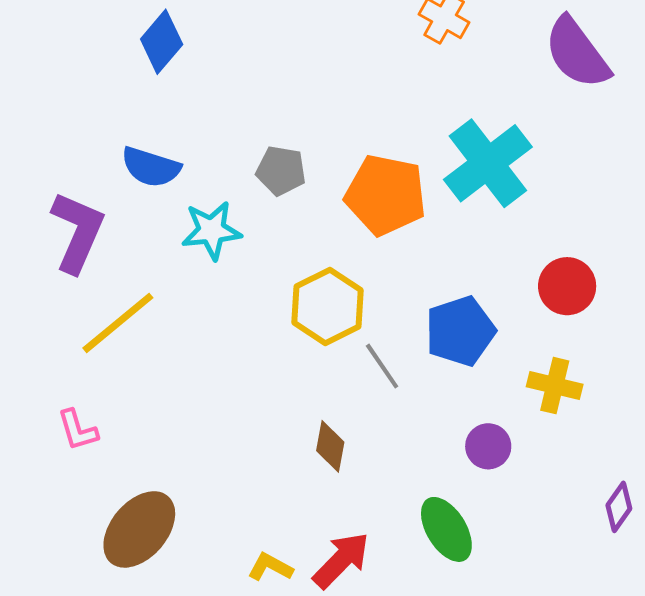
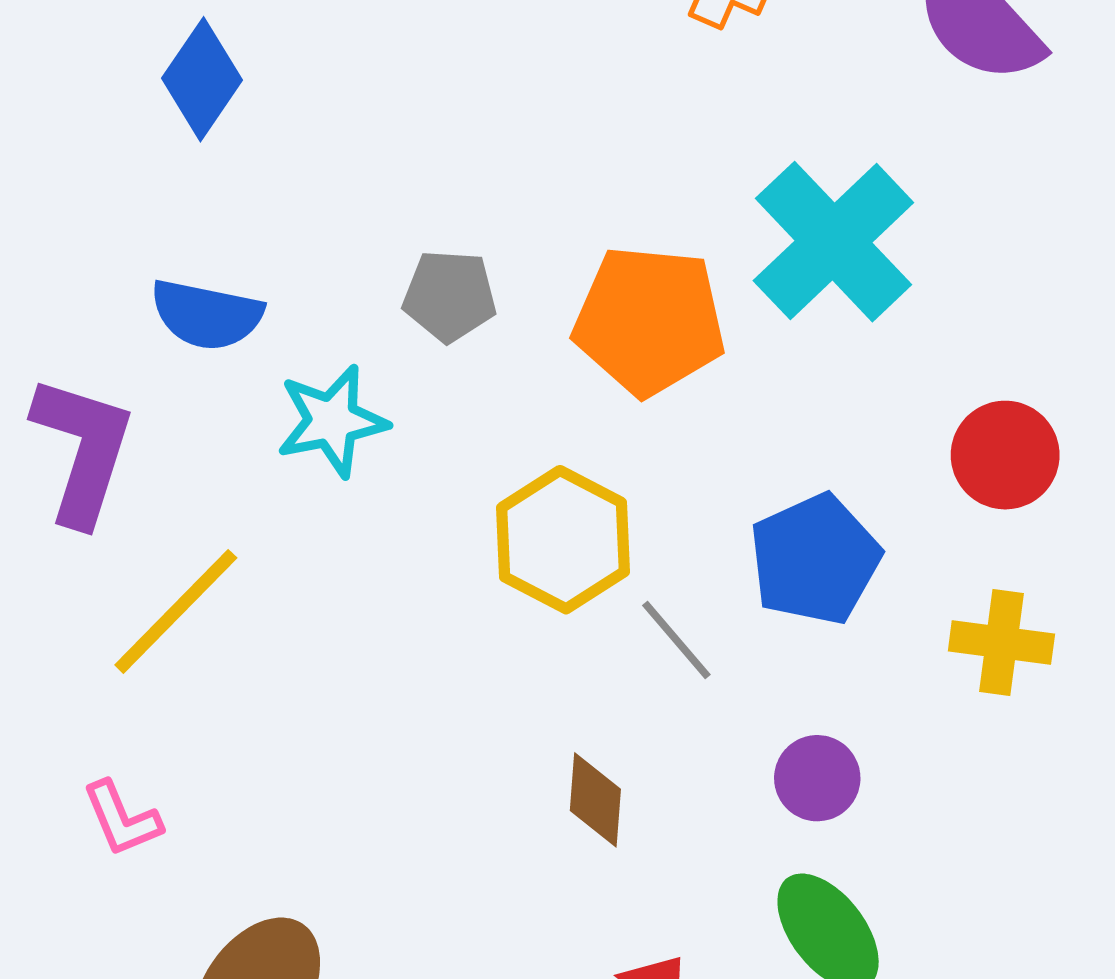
purple circle: (488, 446) -> (817, 778), moved

